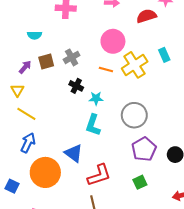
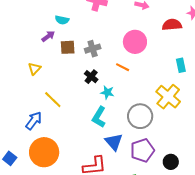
yellow cross: (135, 65) -> (168, 97), moved, turned -30
purple arrow: (25, 67) -> (48, 36), moved
yellow line: (26, 114) -> (53, 100), moved
blue triangle: (74, 153) -> (114, 142), moved

